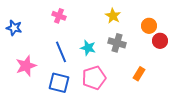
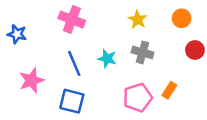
pink cross: (59, 16) -> (72, 20), size x1.5
orange circle: (149, 26) -> (182, 18), moved
pink pentagon: (94, 78) -> (138, 98), moved

